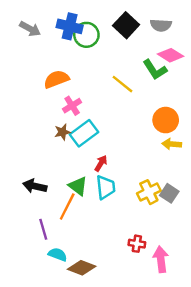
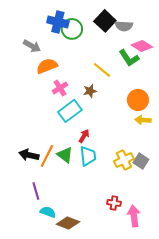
gray semicircle: (161, 25) -> (124, 26), moved
gray arrow: (30, 29) -> (32, 46), moved
brown star: (62, 132) -> (90, 91), moved
orange line: (67, 206) -> (47, 156), moved

